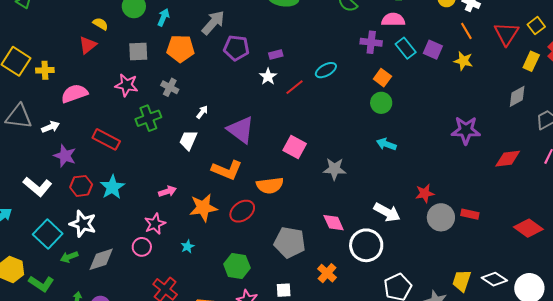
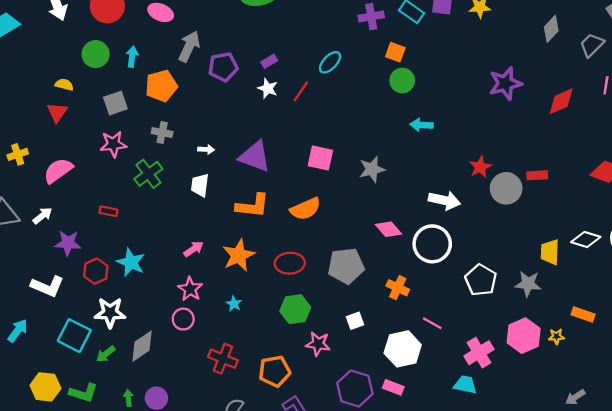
white arrow: (202, 112) -> (206, 149), turned 72
red rectangle: (106, 139) -> (108, 211), size x0.6
red ellipse: (242, 211) -> (290, 263), moved, turned 50

